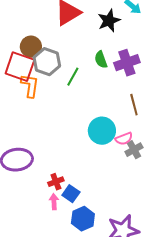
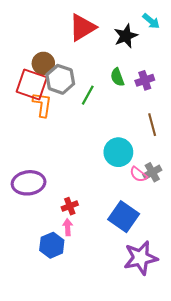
purple cross: (127, 63) -> (145, 80), size x0.7
pink semicircle: (124, 139) -> (138, 174), moved, turned 60
blue square: (71, 194) -> (124, 217), moved, size x1.6
blue hexagon: (83, 219) -> (52, 245), moved

